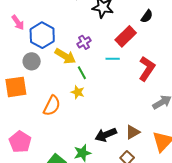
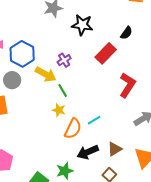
cyan line: (113, 59) -> (94, 120), moved, turned -32
orange semicircle: (52, 106) -> (73, 129), moved

